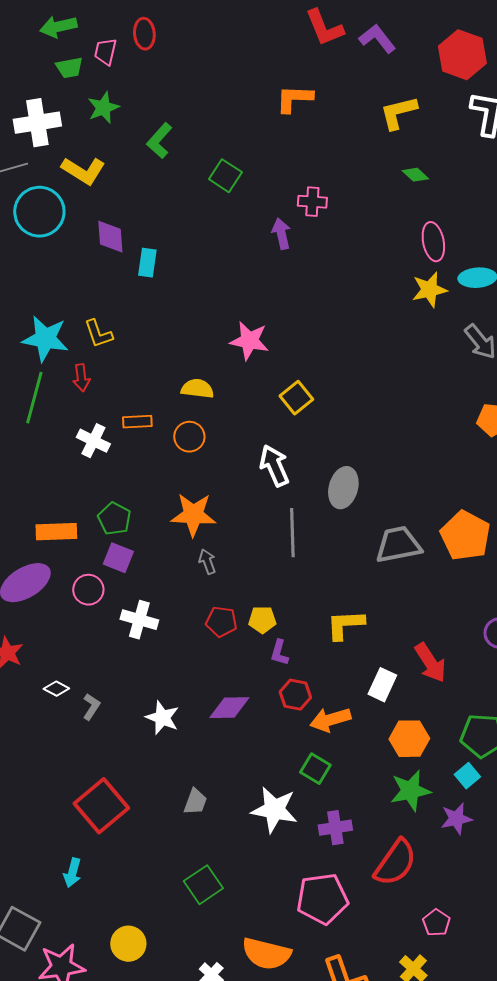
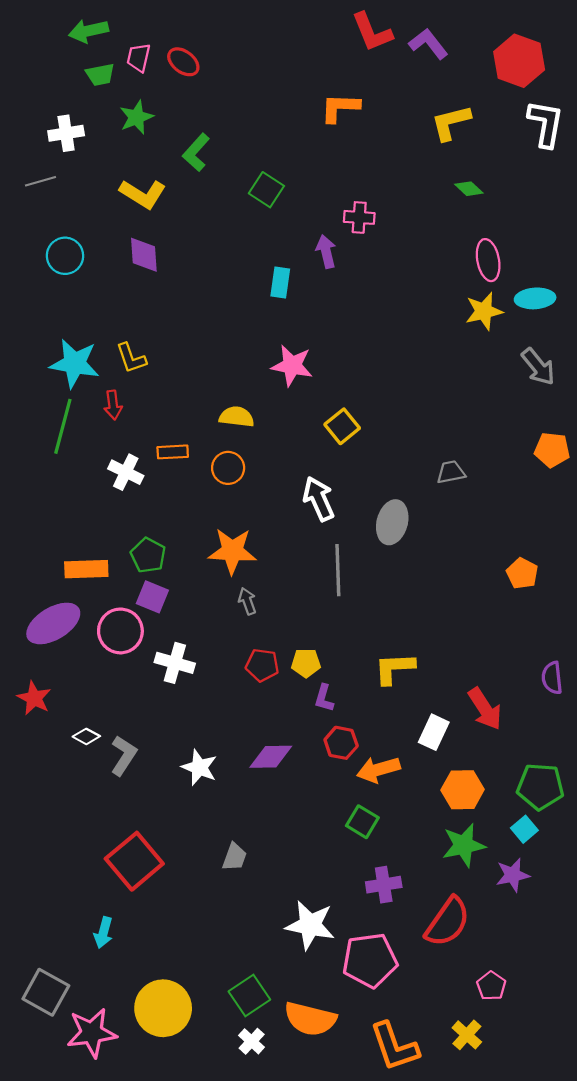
red ellipse: (144, 34) -> (183, 62), moved, turned -48
white cross: (37, 123) -> (66, 133), size x0.7
yellow L-shape: (83, 171) -> (143, 194), moved
cyan circle: (39, 212) -> (65, 256), moved, size x0.7
cyan rectangle: (147, 263) -> (280, 282), moved
orange pentagon: (465, 536) -> (522, 573), size x0.6
gray trapezoid: (398, 545) -> (451, 472), moved, size x0.6
pink circle: (88, 590) -> (120, 631), size x1.4
gray L-shape: (91, 707) -> (124, 756), size x1.4
white star: (274, 810) -> (310, 925), moved
green square: (203, 885) -> (249, 995), moved
yellow circle: (128, 944) -> (163, 1008), size x1.5

